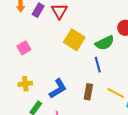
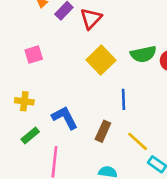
green semicircle: (105, 43) -> (143, 54), moved
blue L-shape: (58, 89) -> (65, 118), turned -100

